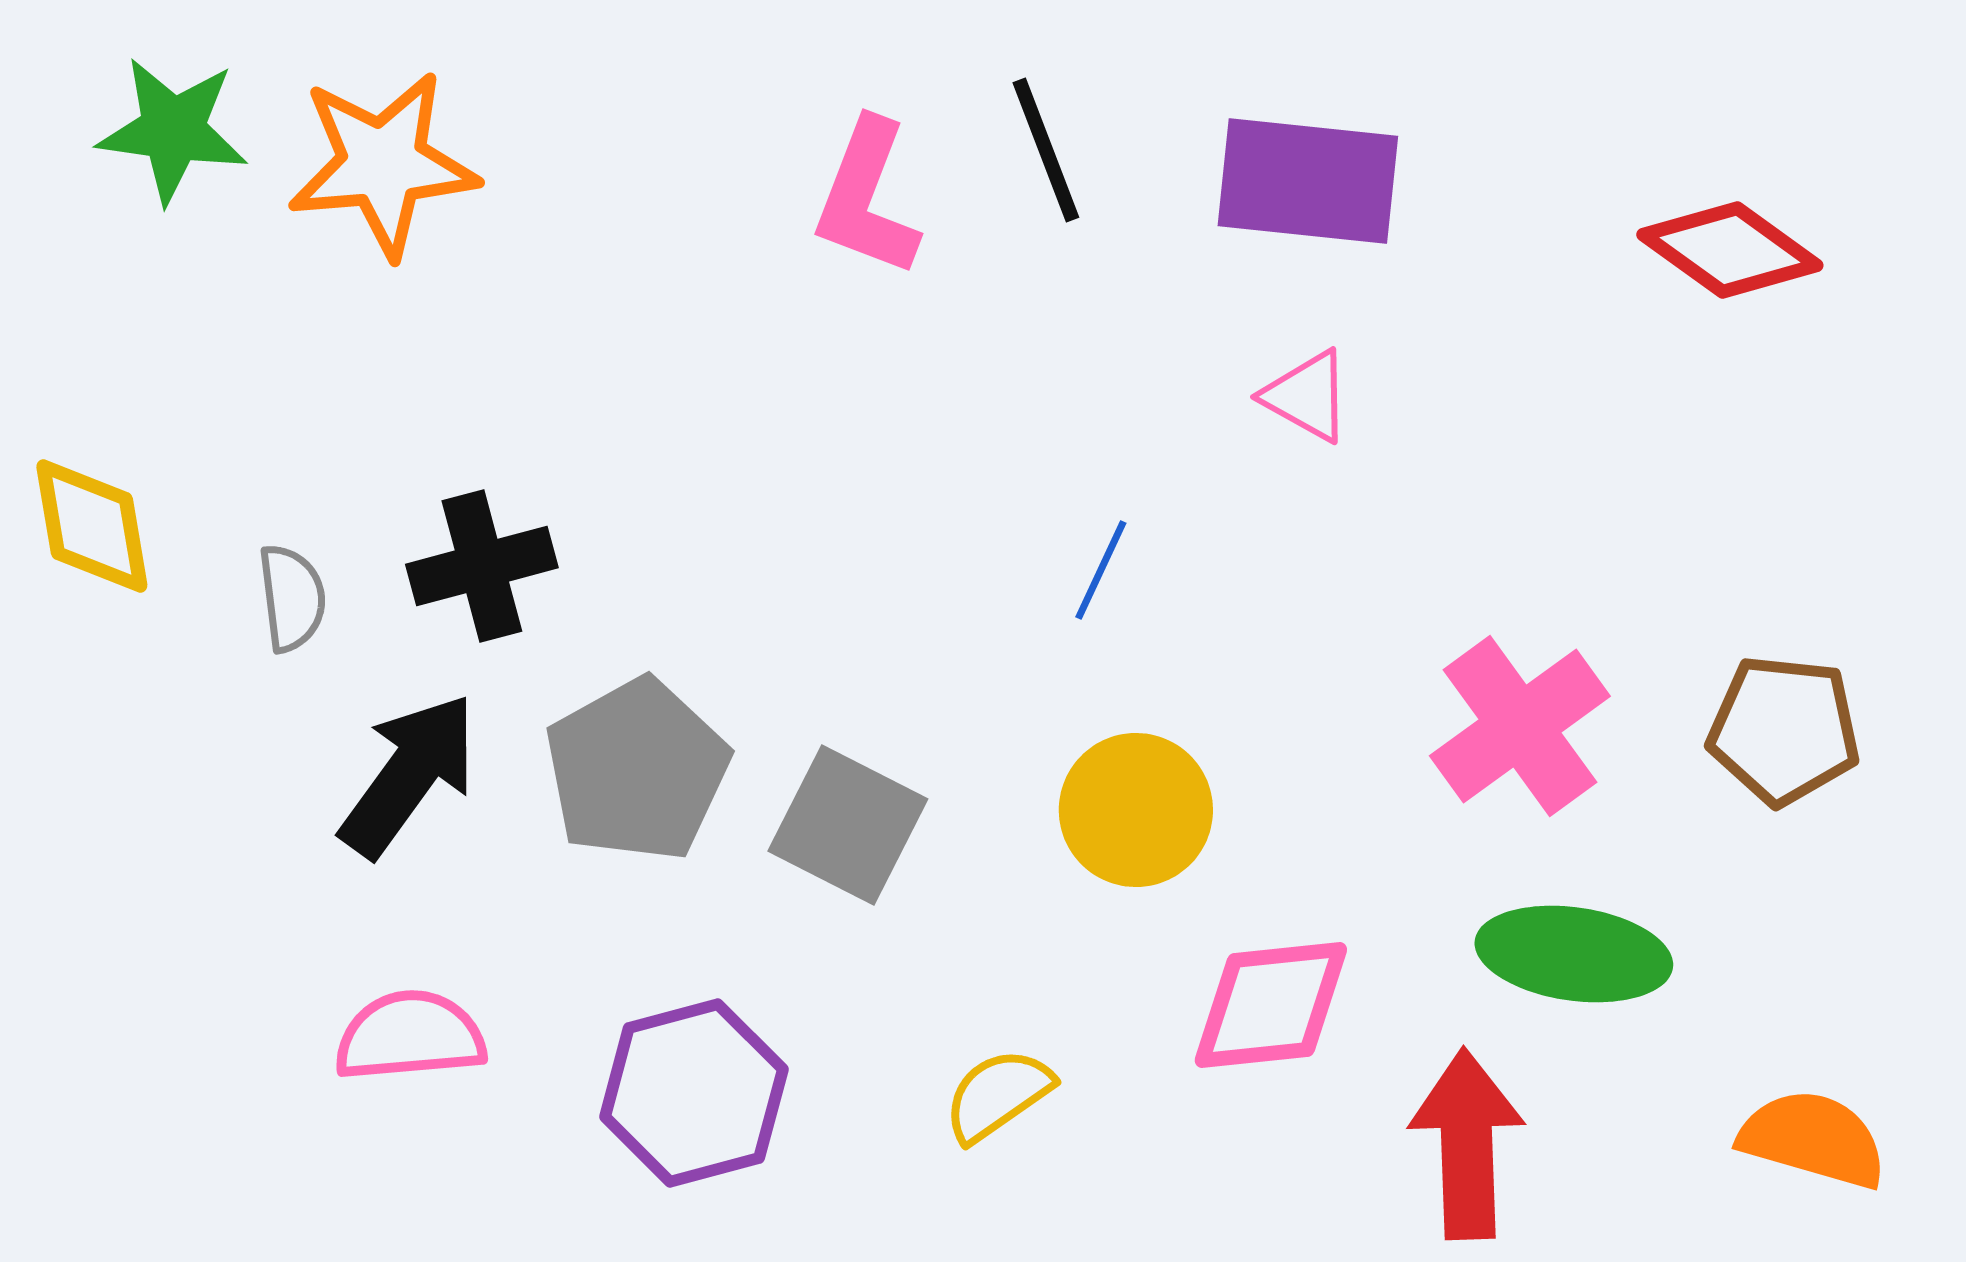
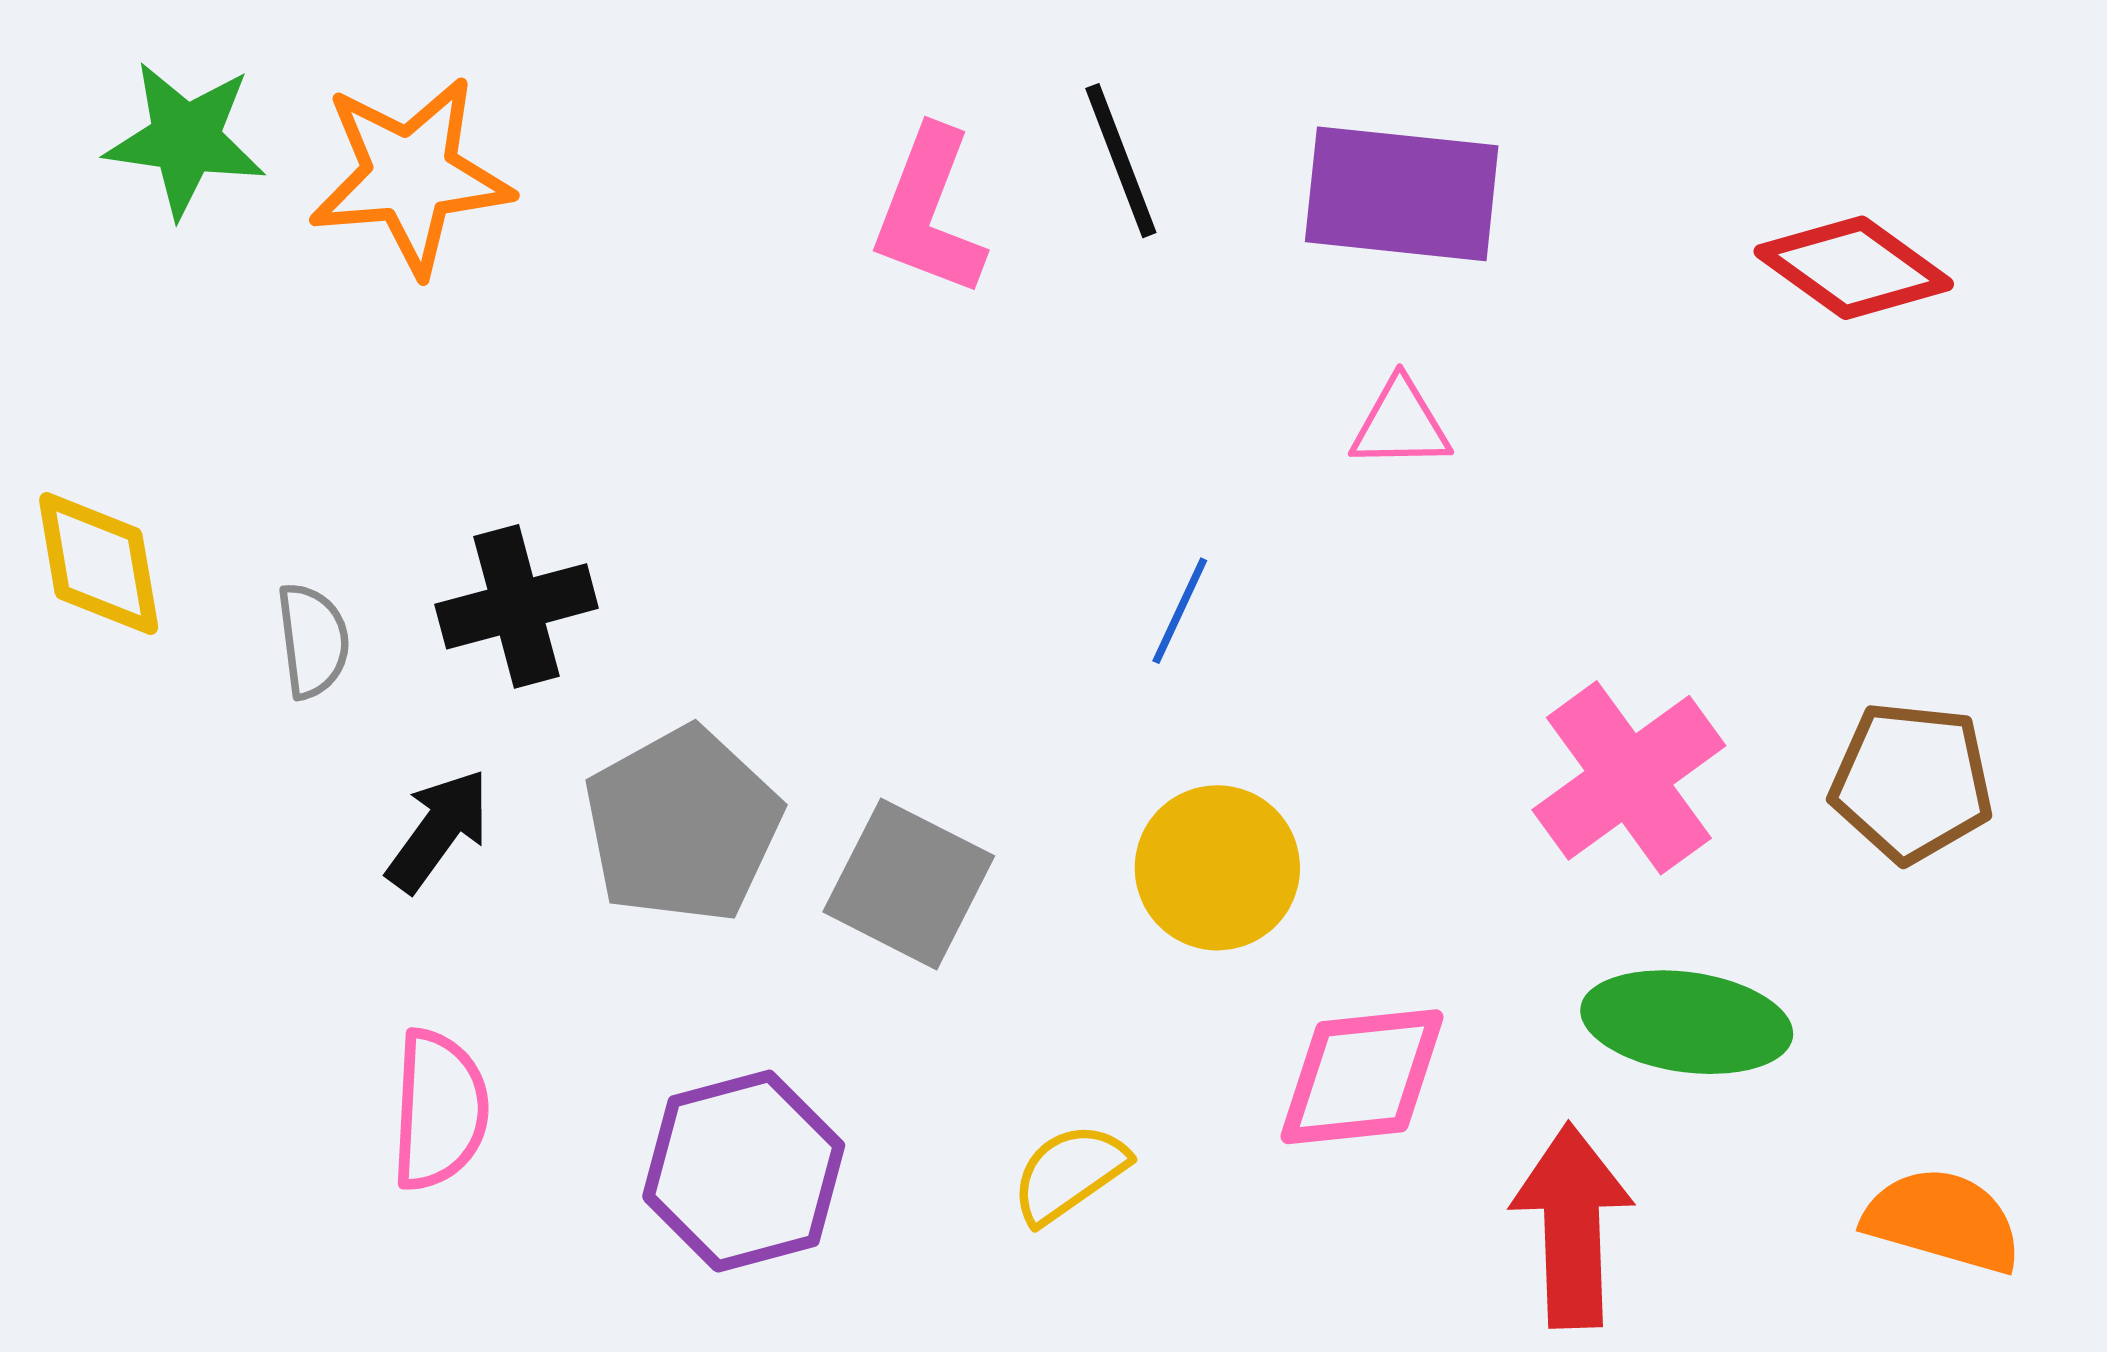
pink triangle: (1307, 396) -> (1401, 424), turned -30
black arrow: (409, 775) -> (438, 830), size x0.7
pink semicircle: (410, 1036) -> (439, 1110), turned 98

